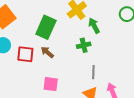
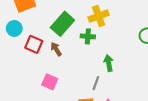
green arrow: (94, 26) -> (109, 63), moved
green cross: (84, 45) -> (88, 36), moved

